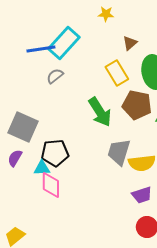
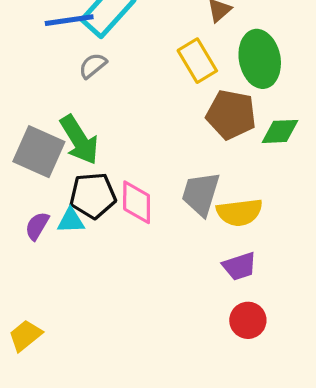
green arrow: (100, 112) -> (79, 140), moved
purple semicircle: (15, 158) -> (37, 226), moved
pink diamond: (51, 185) -> (137, 202), moved

